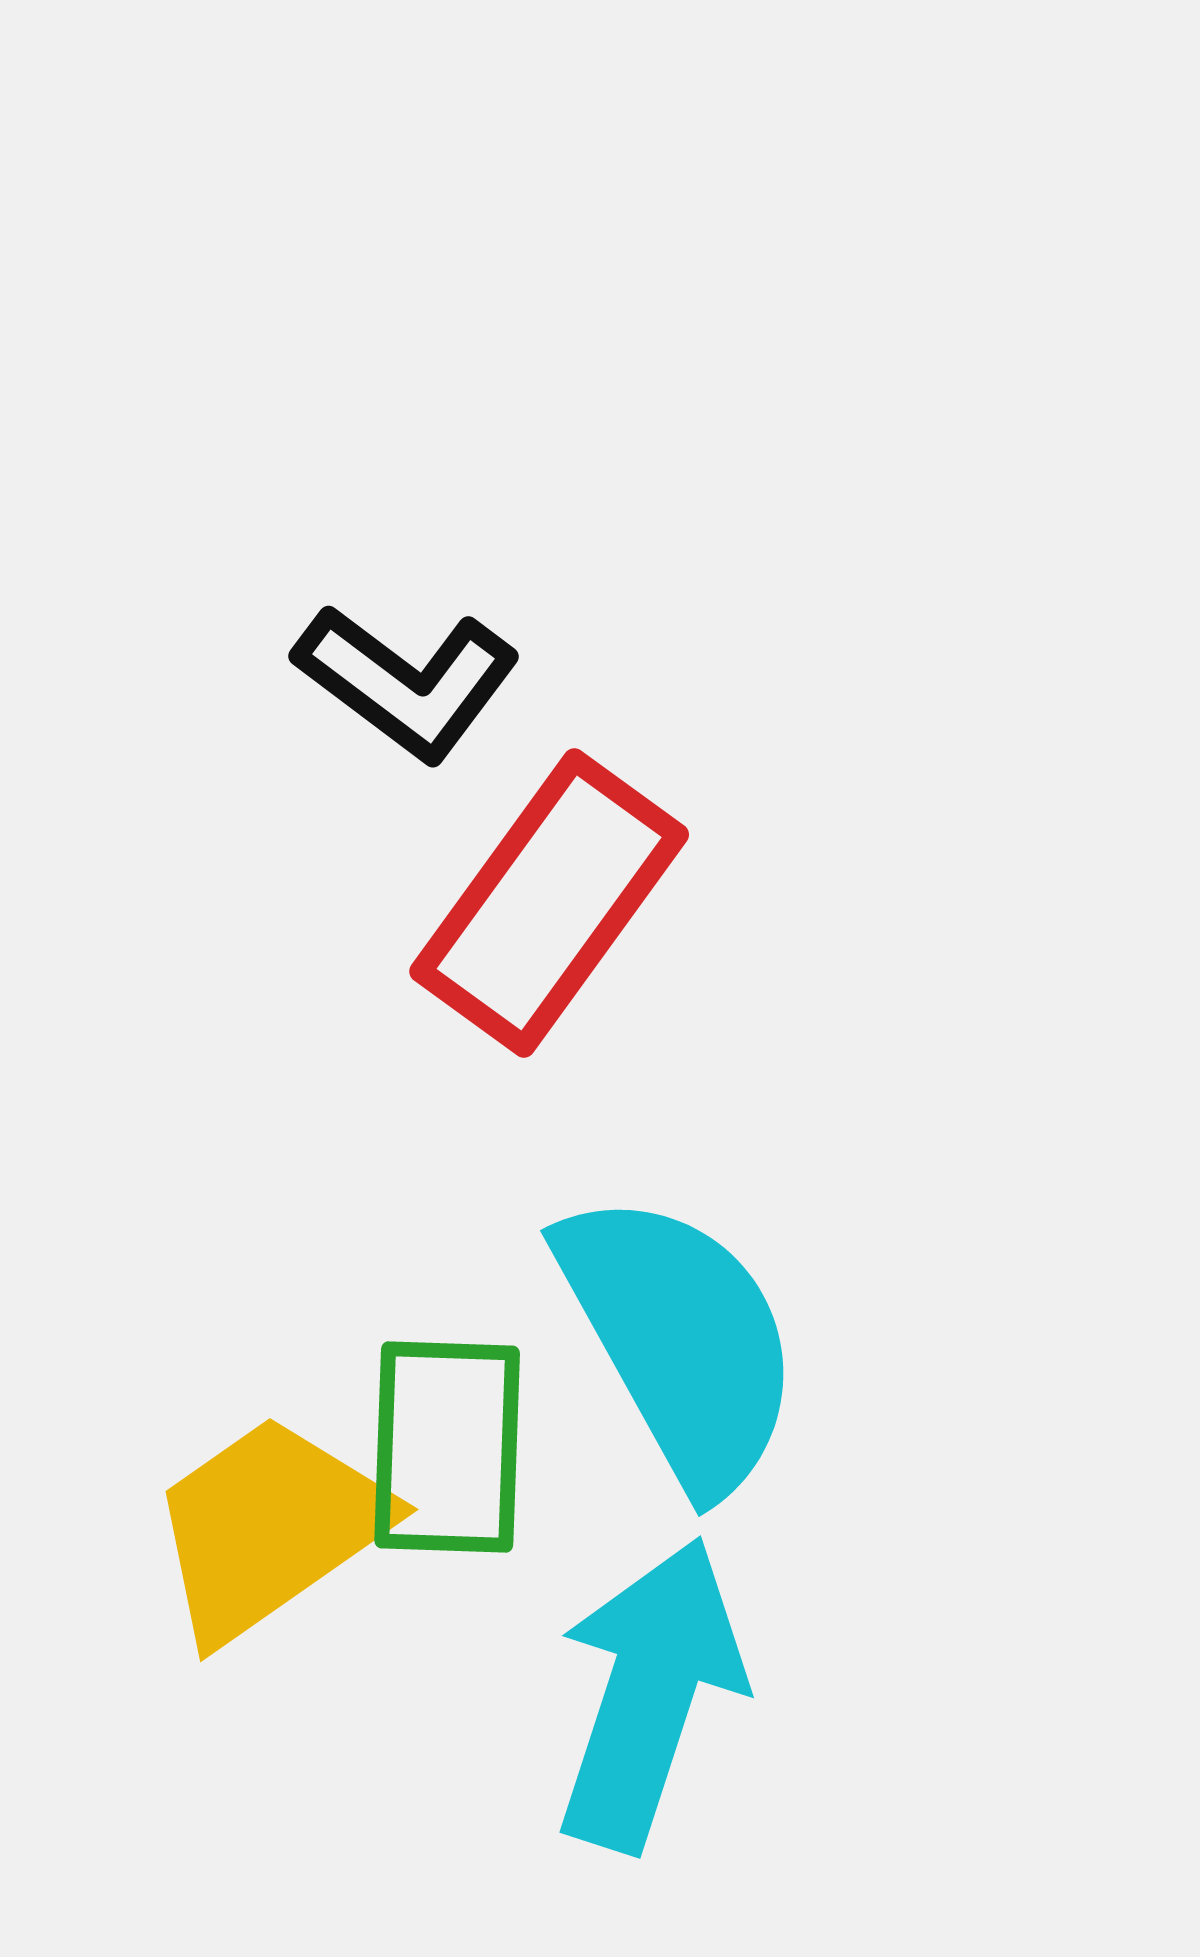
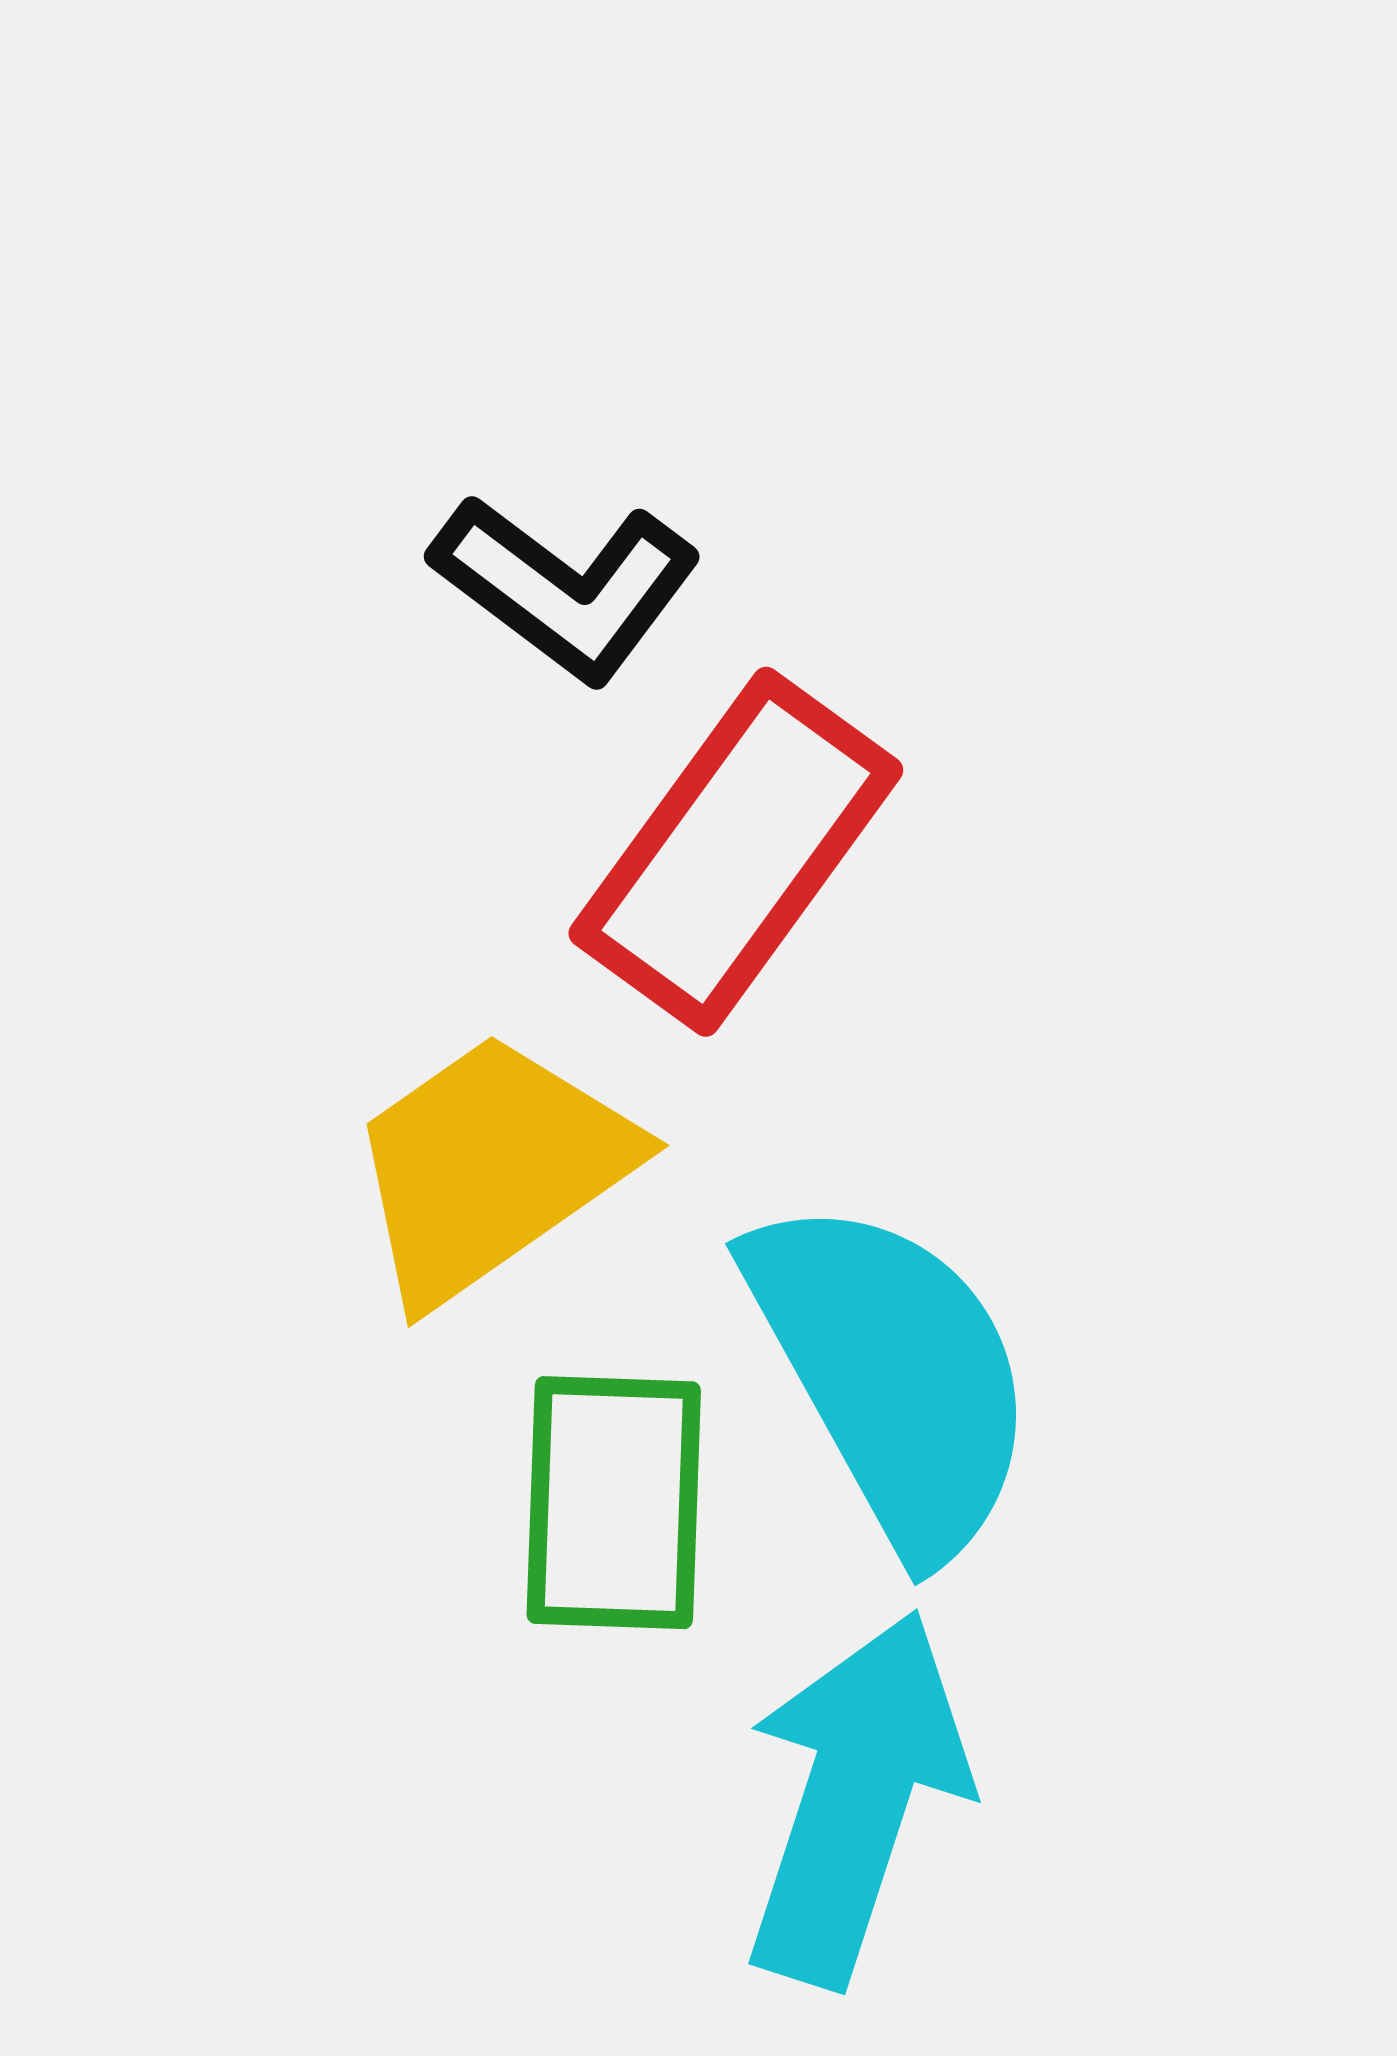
yellow trapezoid: (269, 1528) -> (491, 1168), moved

